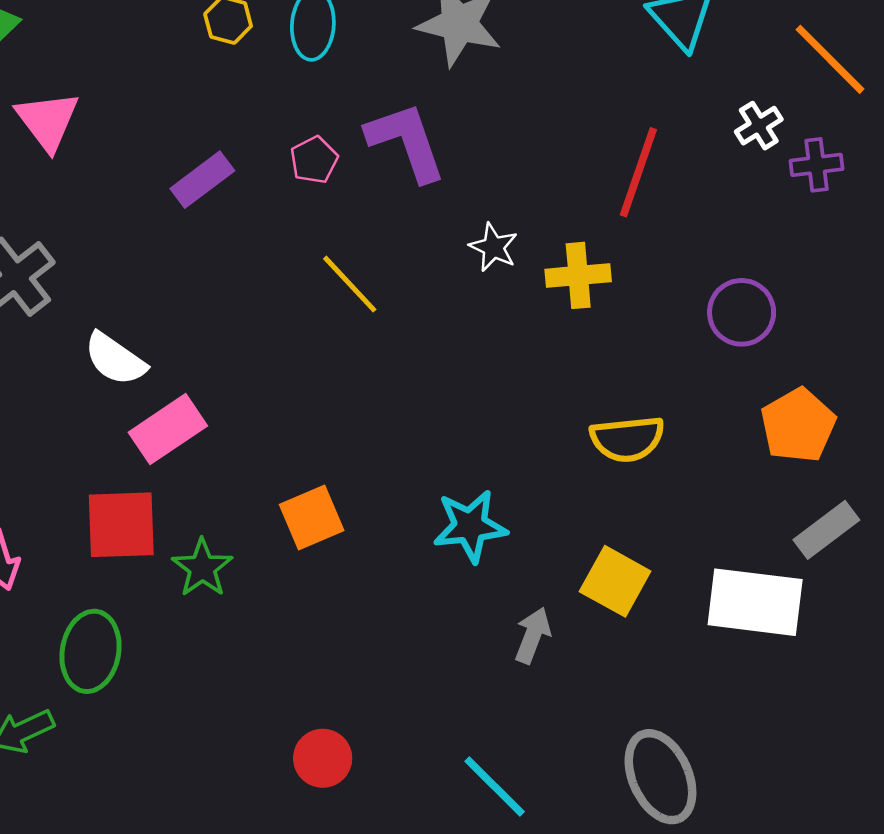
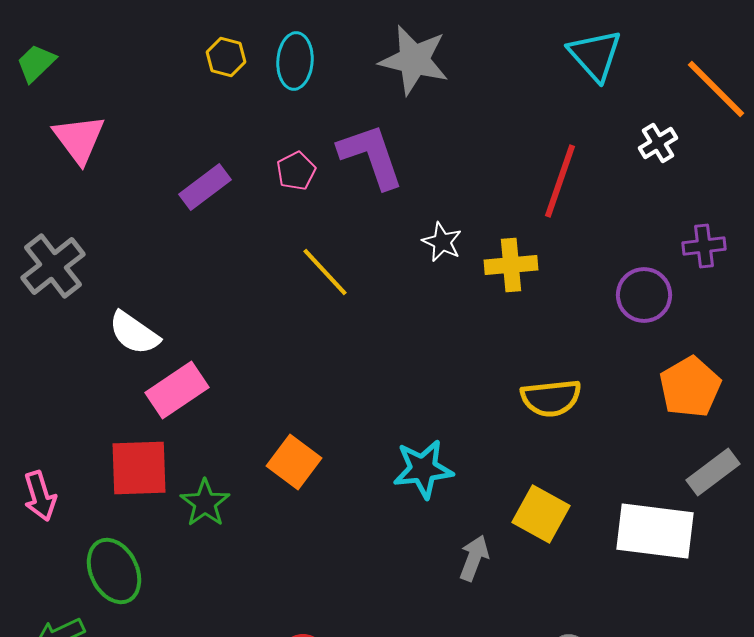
purple cross: (816, 165) -> (704, 246), moved
orange square: (312, 517) -> (294, 462), turned -30
green ellipse: (91, 651) -> (114, 571), turned -36

